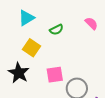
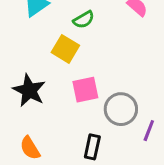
yellow square: (32, 48) -> (65, 49), moved

